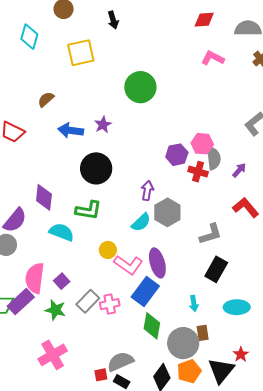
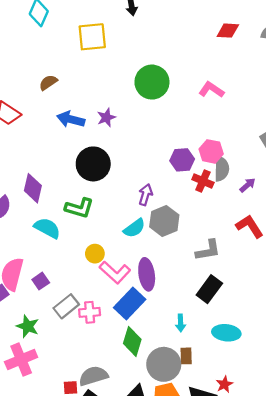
red diamond: (204, 20) -> (228, 31), moved
pink L-shape: (213, 58) -> (211, 90), moved
green star: (55, 310) -> (28, 326), moved

